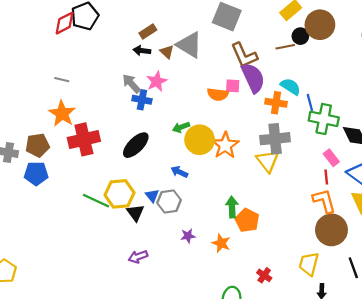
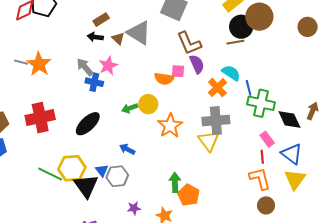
black circle: (300, 36) -> (241, 27), size x1.5
brown line: (285, 47) -> (235, 42), moved
purple semicircle: (253, 78) -> (197, 64), size x0.7
orange cross: (276, 103) -> (217, 88), turned 36
orange star: (62, 114) -> (39, 64), moved
yellow circle: (200, 140) -> (148, 104), moved, size x0.7
black triangle: (135, 213) -> (86, 186), size x1.5
brown circle: (331, 230) -> (266, 205), size x0.6

